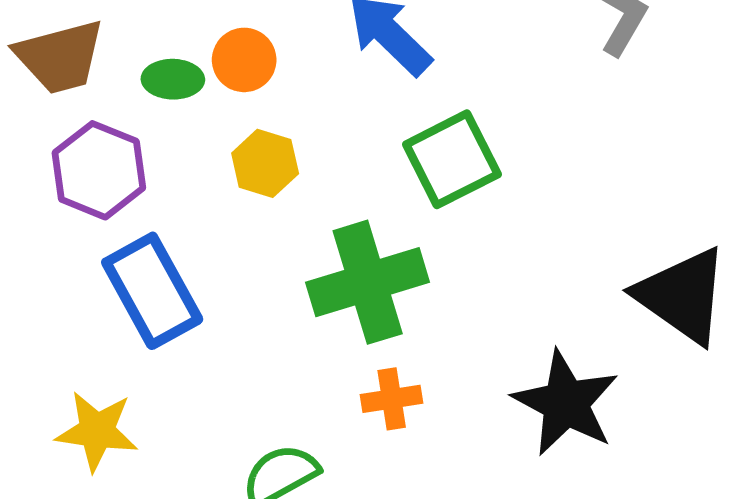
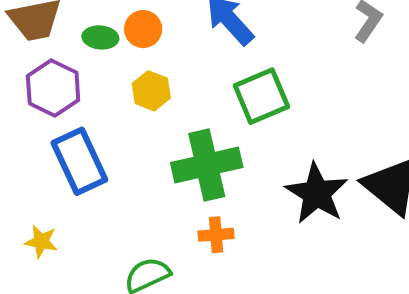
black star: (566, 403) -> (317, 193), moved
yellow star: (97, 431) -> (41, 242), size x0.7

